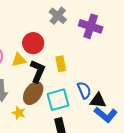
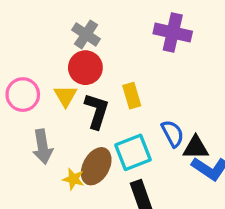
gray cross: (58, 16) -> (86, 34), moved
yellow triangle: (19, 60) -> (65, 96), turned -42
brown ellipse: (33, 93) -> (96, 166), moved

